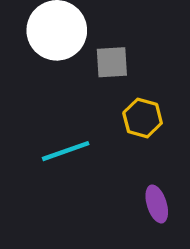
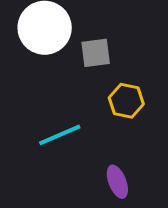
purple ellipse: (157, 204) -> (117, 182), moved

